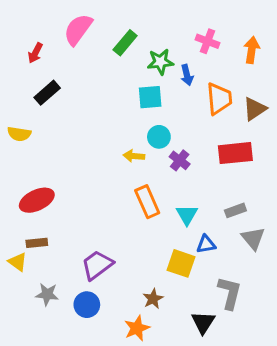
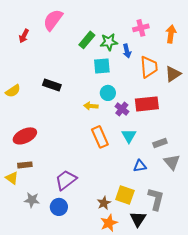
pink cross: (208, 41) -> (141, 28), turned -35
green rectangle: (125, 43) -> (87, 40), moved
black rectangle: (47, 93) -> (52, 85), moved, turned 60
yellow semicircle: (19, 134) -> (13, 91), turned -42
red rectangle: (235, 153) -> (147, 104), moved
cyan triangle: (187, 215) -> (129, 136), moved
yellow square: (181, 263) -> (125, 195), moved
orange star: (137, 328) -> (109, 223), moved

